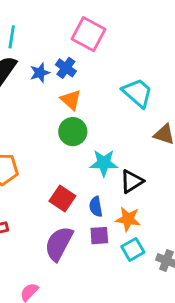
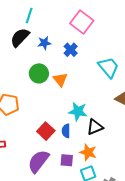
blue cross: (66, 68) -> (71, 50), moved
orange triangle: (71, 100) -> (60, 80), moved
green circle: (73, 132) -> (39, 73), moved
blue semicircle: (96, 207) -> (66, 131), moved

